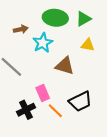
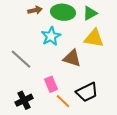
brown arrow: (21, 29) -> (35, 10), moved
yellow triangle: (88, 45) -> (94, 38), size x1.5
black cross: (26, 110) -> (24, 100), moved

